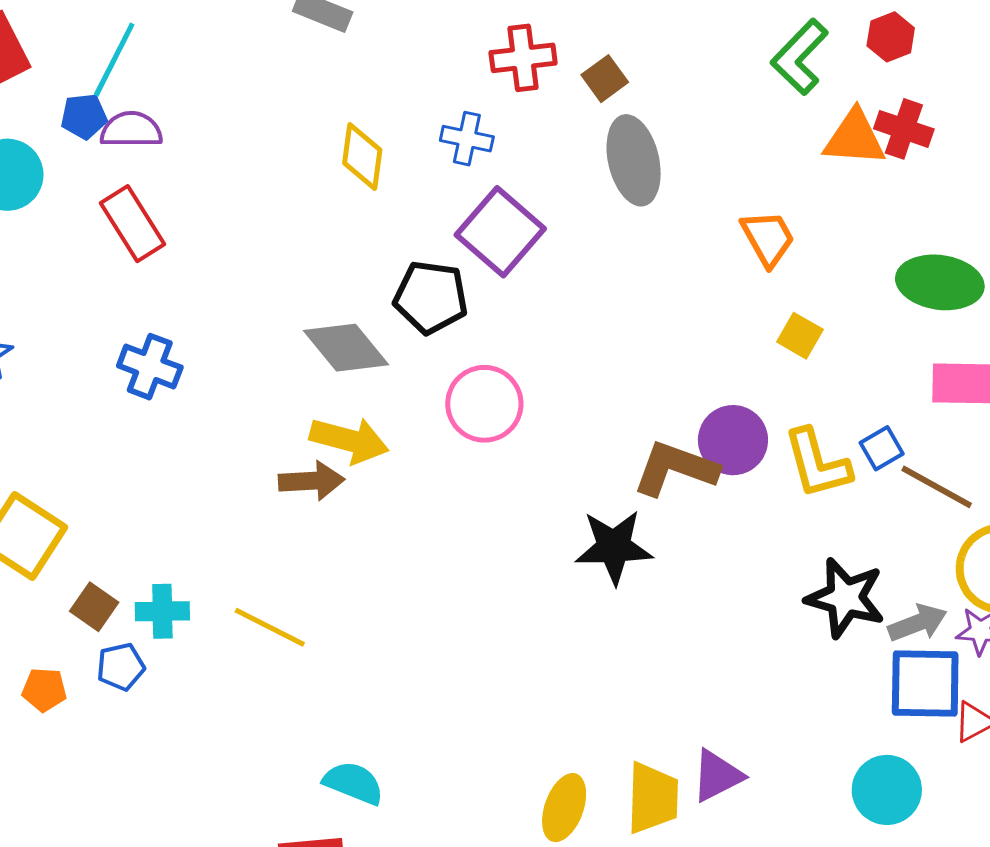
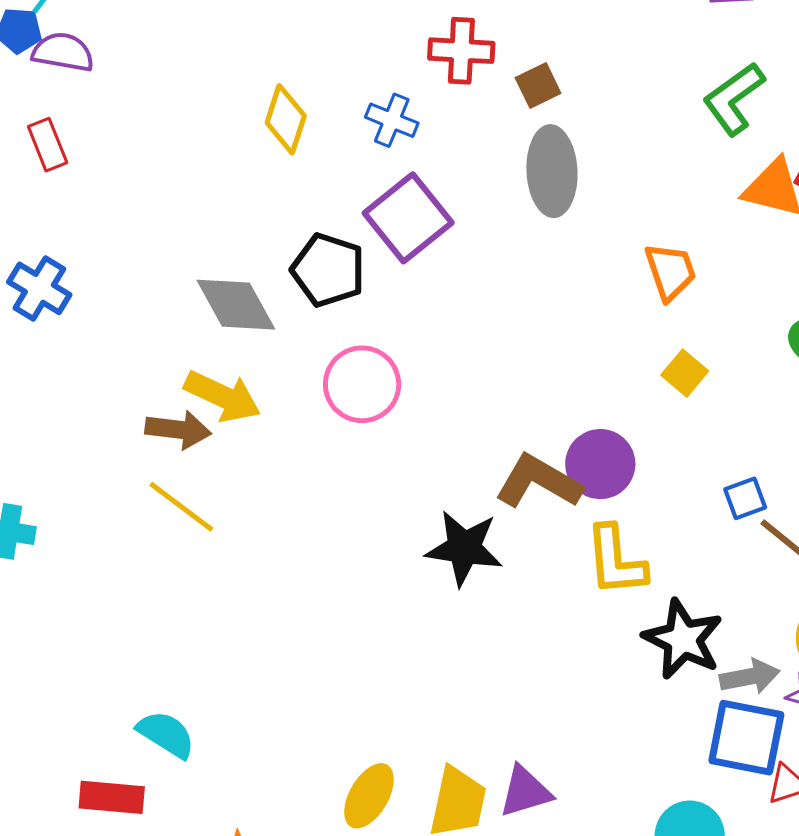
red rectangle: (132, 224) -> (48, 145), size x0.7
yellow L-shape: (817, 463) -> (616, 561), moved
yellow line: (270, 627) -> (181, 507), moved

